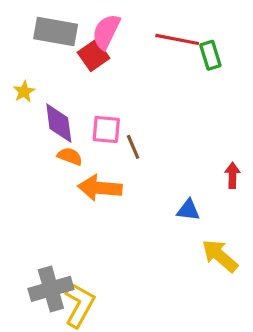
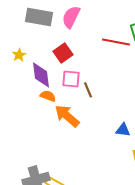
red line: (177, 39) -> (116, 42), moved
red square: (94, 55) -> (63, 53), moved
orange arrow: (100, 188) -> (67, 116), turned 36

